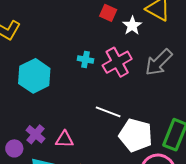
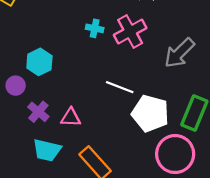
gray arrow: (159, 62) -> (179, 53), moved
cyan hexagon: (34, 76) -> (39, 62), moved, size x0.7
purple circle: (14, 148) -> (16, 86), moved

